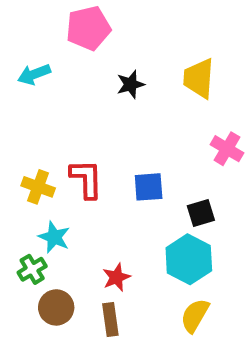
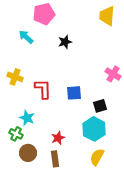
cyan arrow: (34, 74) -> (26, 37), moved, turned 63
yellow trapezoid: (199, 78) -> (107, 16), moved
yellow cross: (38, 187) -> (15, 77), moved
green cross: (32, 269) -> (16, 134), turned -32

